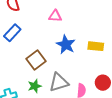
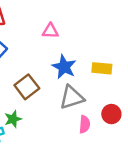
gray triangle: (59, 82) -> (72, 97), moved
green star: (35, 86) -> (13, 119), moved

